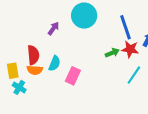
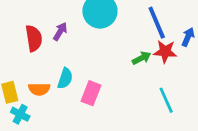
red semicircle: (33, 55) -> (34, 38), moved
cyan line: (134, 75) -> (166, 100), moved, turned -54

